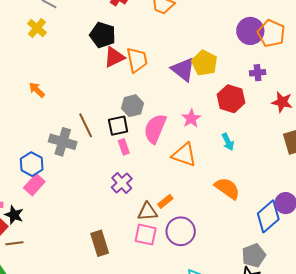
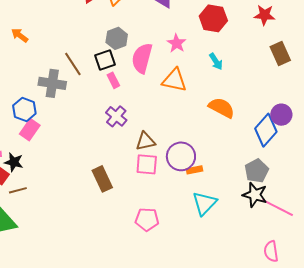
orange rectangle: (165, 201) -> (195, 170), moved, turned 35

